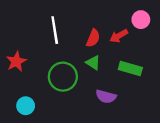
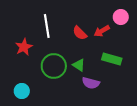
red semicircle: (93, 38) -> (80, 33), turned 112
red star: (16, 62) -> (24, 47), moved
green triangle: (93, 63) -> (79, 65), moved

